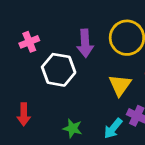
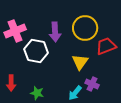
pink cross: (29, 42) -> (15, 31), size x1.5
green star: (73, 128) -> (37, 93), moved

